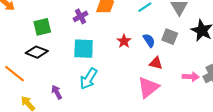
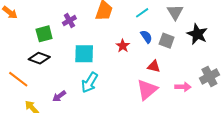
purple cross: (80, 16) -> (69, 21), moved
blue semicircle: (149, 40) -> (146, 37), moved
pink arrow: (191, 77) -> (183, 87), moved
purple arrow: (57, 92) -> (59, 96), turned -96

